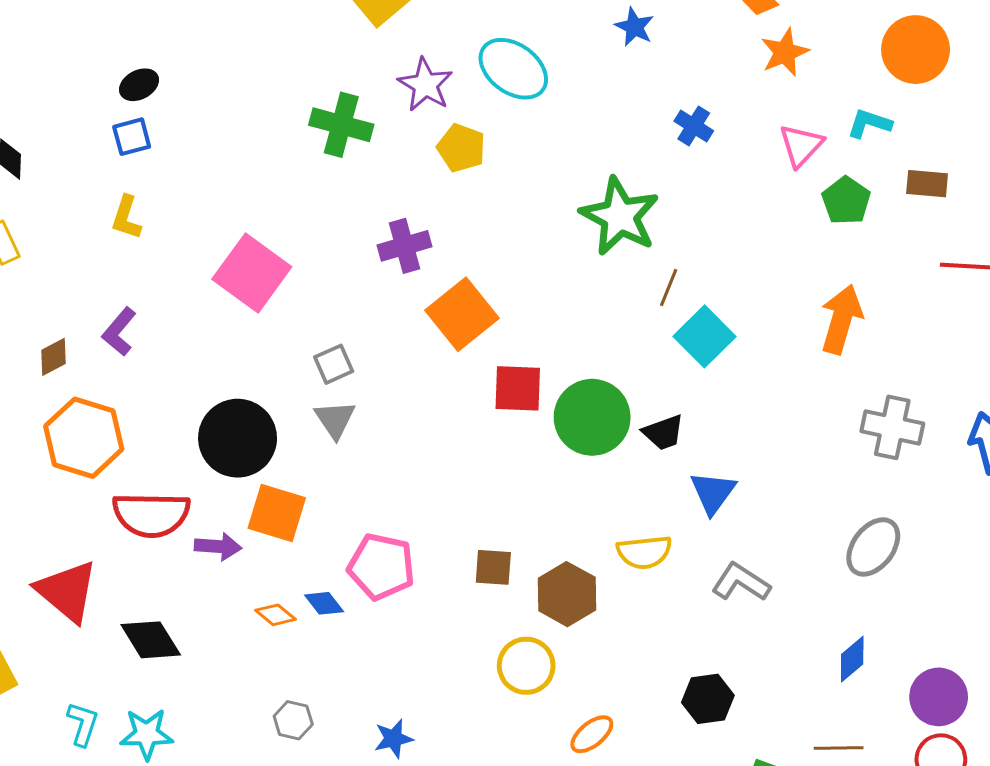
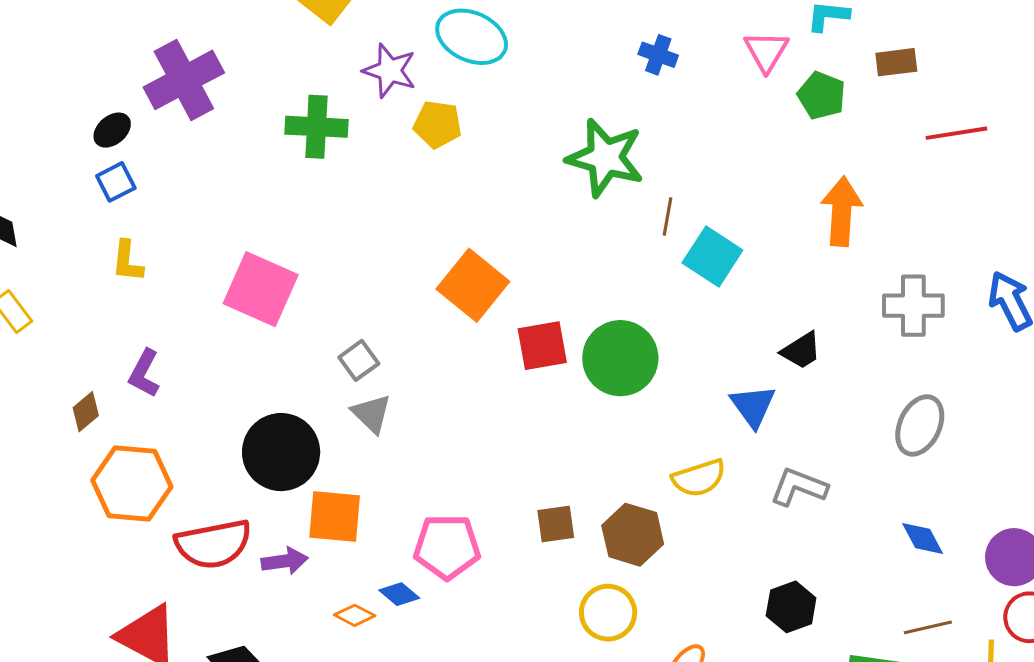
purple cross: (405, 246) -> (184, 80), moved, size x1.5
black trapezoid: (663, 433) -> (801, 351), moved
blue diamond: (852, 659) -> (923, 539), turned -66

